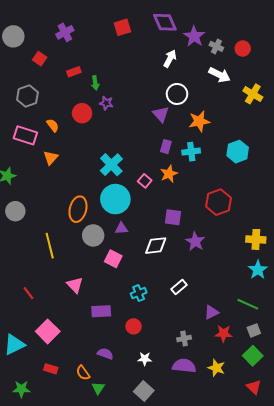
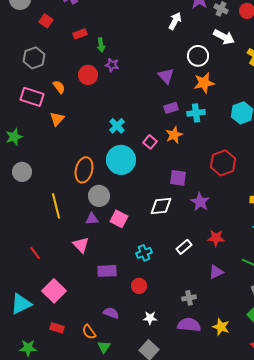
white circle: (177, 94) -> (198, 56), moved
purple rectangle: (166, 147) -> (171, 108), turned 56
cyan cross: (111, 165) -> (117, 126), size x0.7
purple triangle: (121, 228) -> (92, 219), moved
red star: (223, 333) -> (216, 238), moved

